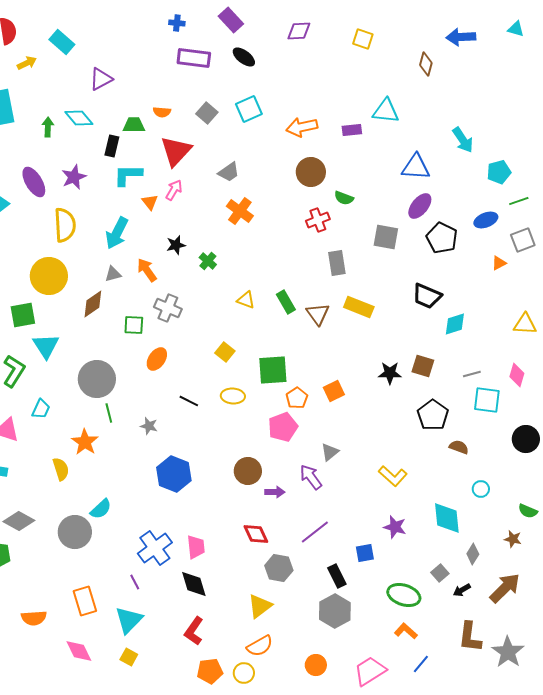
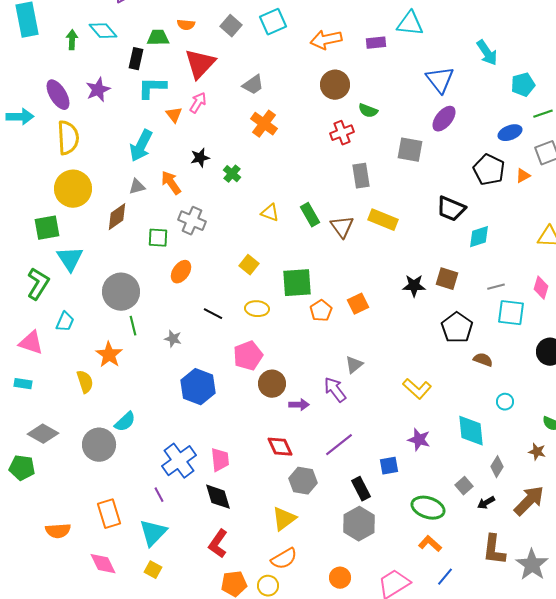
blue triangle: (416, 167) -> (440, 80), turned 48
yellow semicircle: (65, 225) -> (68, 138), moved
black pentagon: (442, 238) -> (489, 170), moved
pink pentagon: (283, 427) -> (248, 356), moved

